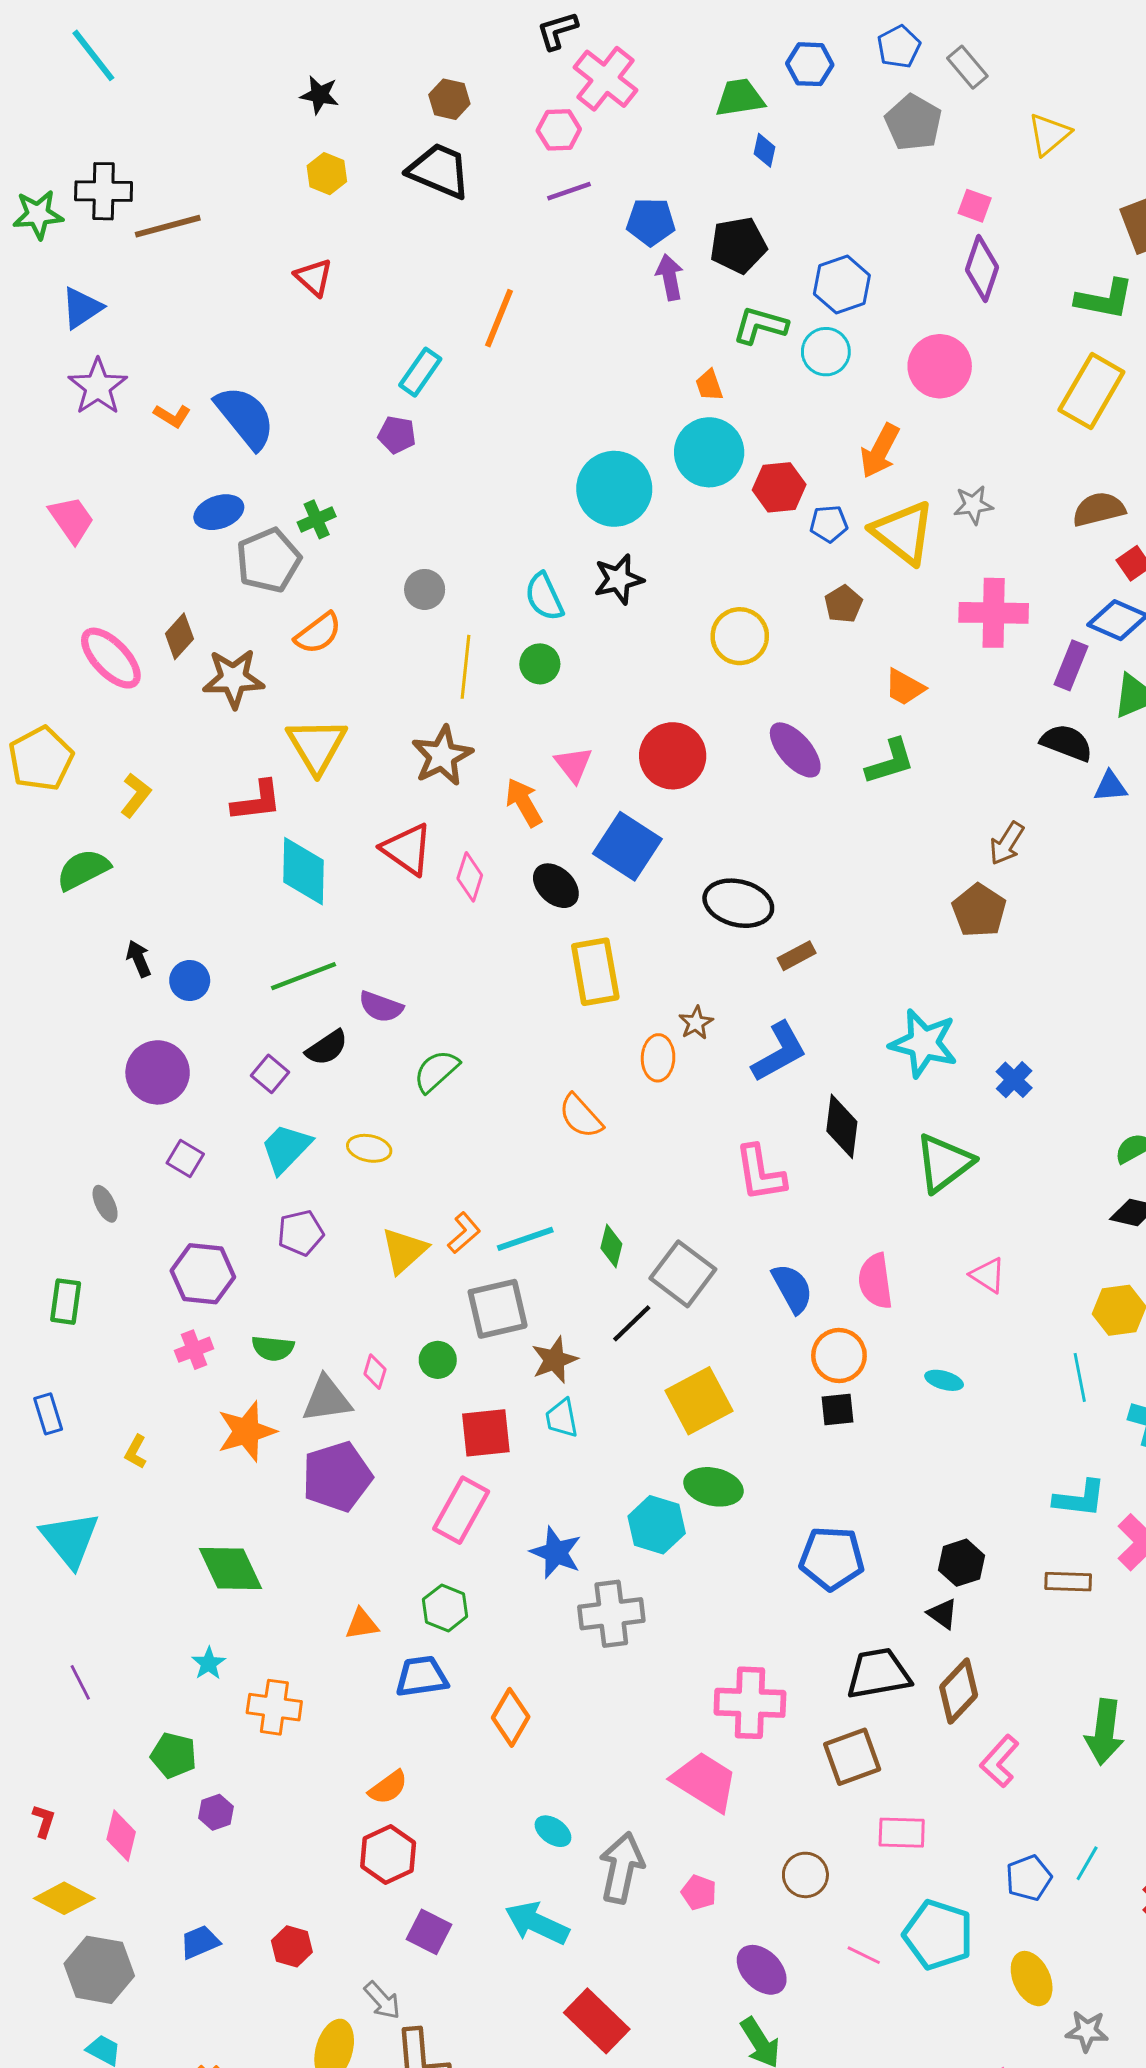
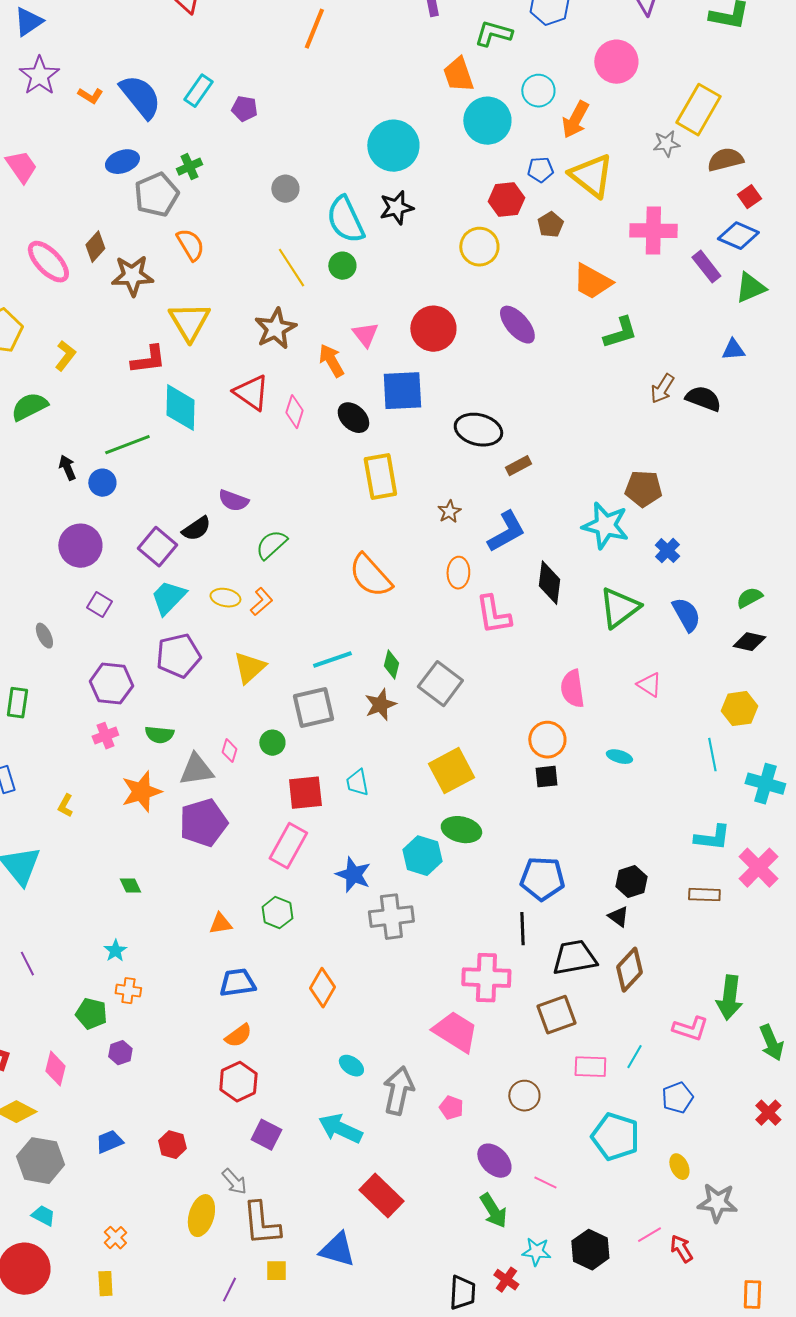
cyan circle: (826, 352) -> (538, 91), moved
cyan rectangle: (420, 372) -> (198, 91), moved
orange trapezoid: (709, 385) -> (458, 75), size x1.6
yellow rectangle: (1091, 391) -> (698, 110), moved
cyan circle: (709, 452) -> (487, 121), moved
red hexagon: (779, 487) -> (506, 200), moved
gray star: (973, 505) -> (666, 144), moved
gray circle: (425, 589) -> (285, 189), moved
cyan semicircle: (544, 597) -> (345, 220), size x1.4
orange semicircle: (318, 633) -> (190, 245), turned -84
purple rectangle: (1071, 665) -> (706, 267), turned -60
yellow line: (465, 667) -> (291, 268), turned -39
orange trapezoid: (905, 687) -> (592, 282), size x1.4
black semicircle: (1067, 743) -> (703, 399), moved
green L-shape: (890, 762) -> (620, 333), moved
blue square: (627, 846) -> (402, 391), turned -36
brown pentagon: (979, 910) -> (643, 489), moved, turned -30
green line: (303, 976) -> (127, 445), moved
orange ellipse: (658, 1058) -> (458, 573), moved
purple square: (270, 1074) -> (157, 547), size x1.5
orange semicircle: (581, 1116) -> (370, 576), size x1.4
purple pentagon: (301, 1233) -> (178, 656), size x1.4
orange L-shape: (464, 1233) -> (261, 602), moved
blue semicircle: (792, 1288) -> (686, 615), moved
black line: (632, 1323) -> (522, 929), moved, turned -48
brown star: (554, 1360) -> (380, 705), moved
green diamond: (231, 1569) -> (130, 886), size x0.5
blue trapezoid: (422, 1677) -> (237, 983), moved
orange cross: (274, 1707) -> (128, 991), moved, size x0.7
pink L-shape: (999, 1761) -> (690, 1029), moved, turned -114
cyan line: (1087, 1863) -> (634, 1057), moved
pink line: (864, 1955) -> (545, 1183), moved
yellow ellipse: (1032, 1979) -> (679, 1167), size x0.7
gray star: (1087, 2031) -> (717, 1203), size x1.4

